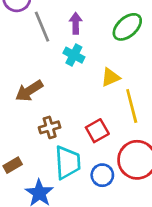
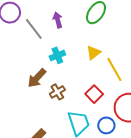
cyan cross: (74, 55) -> (57, 55), moved, turned -35
brown cross: (50, 127) -> (57, 92), moved

